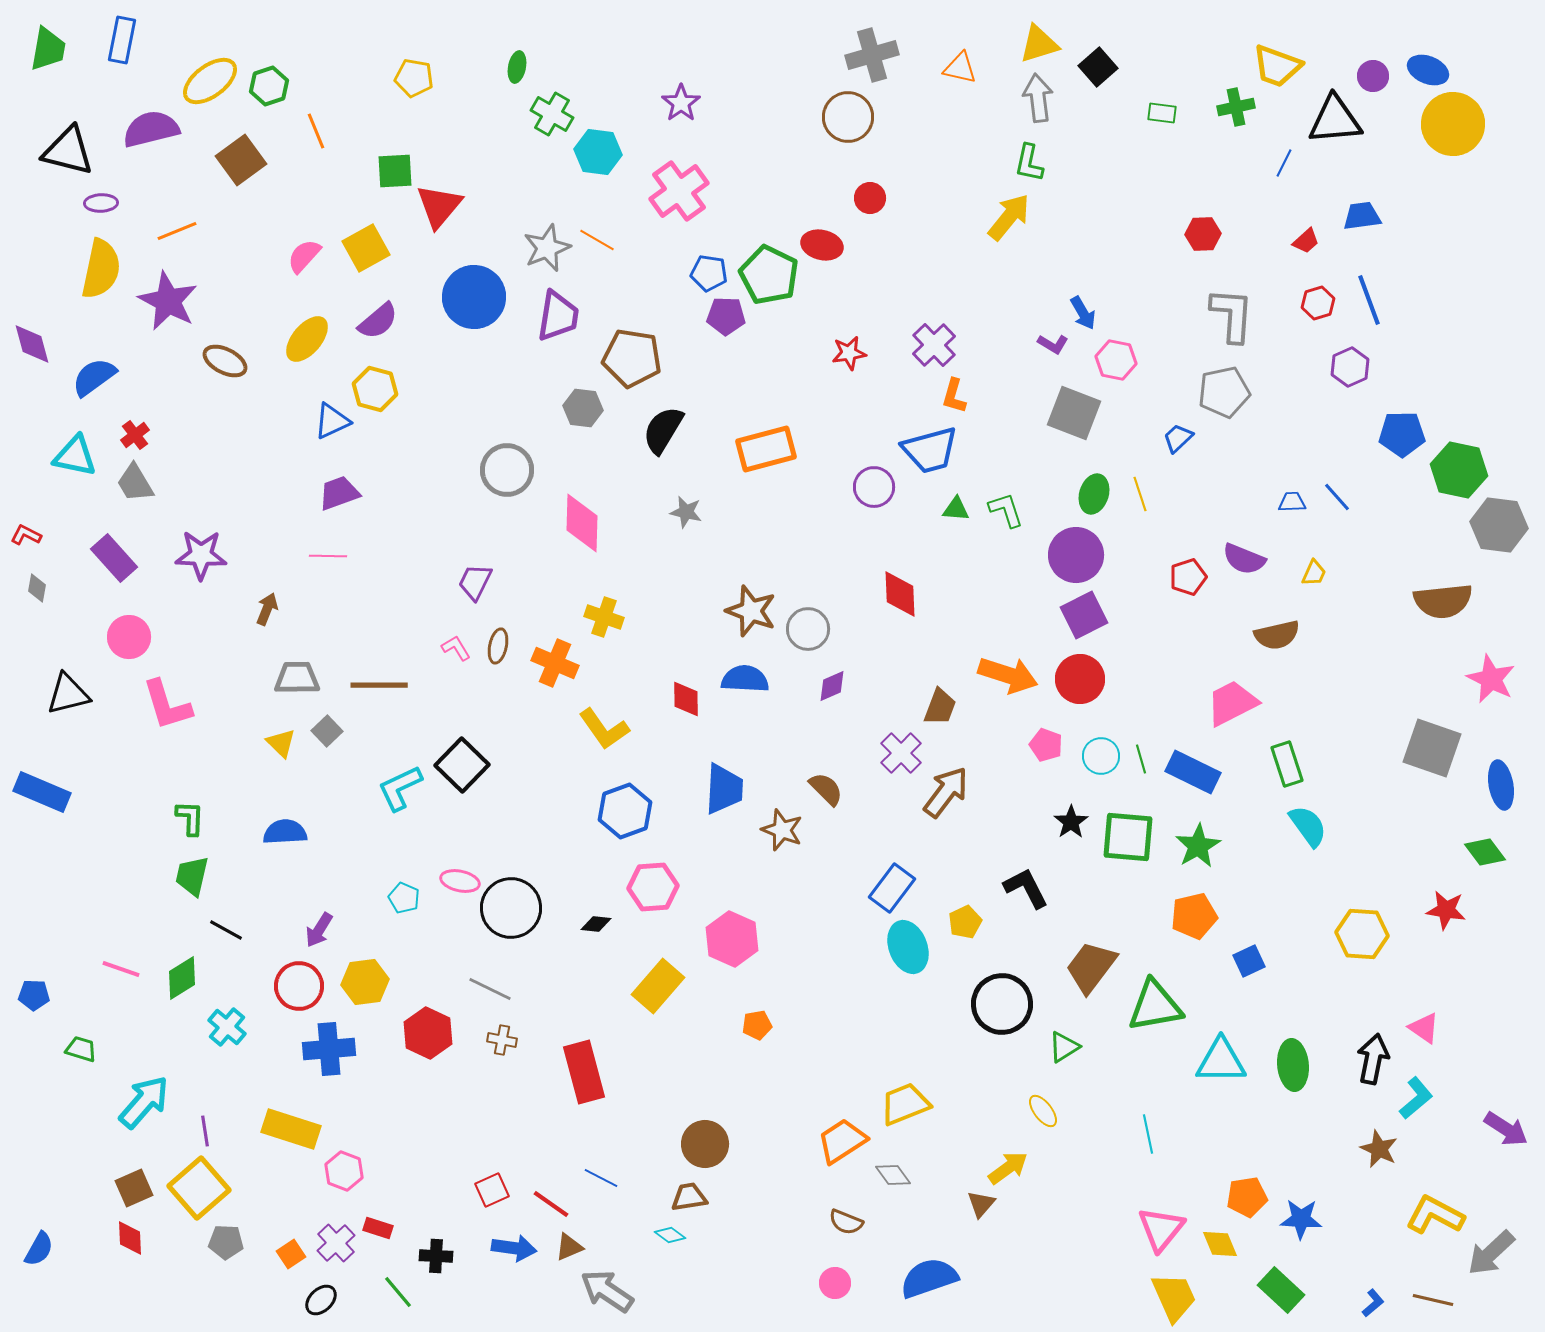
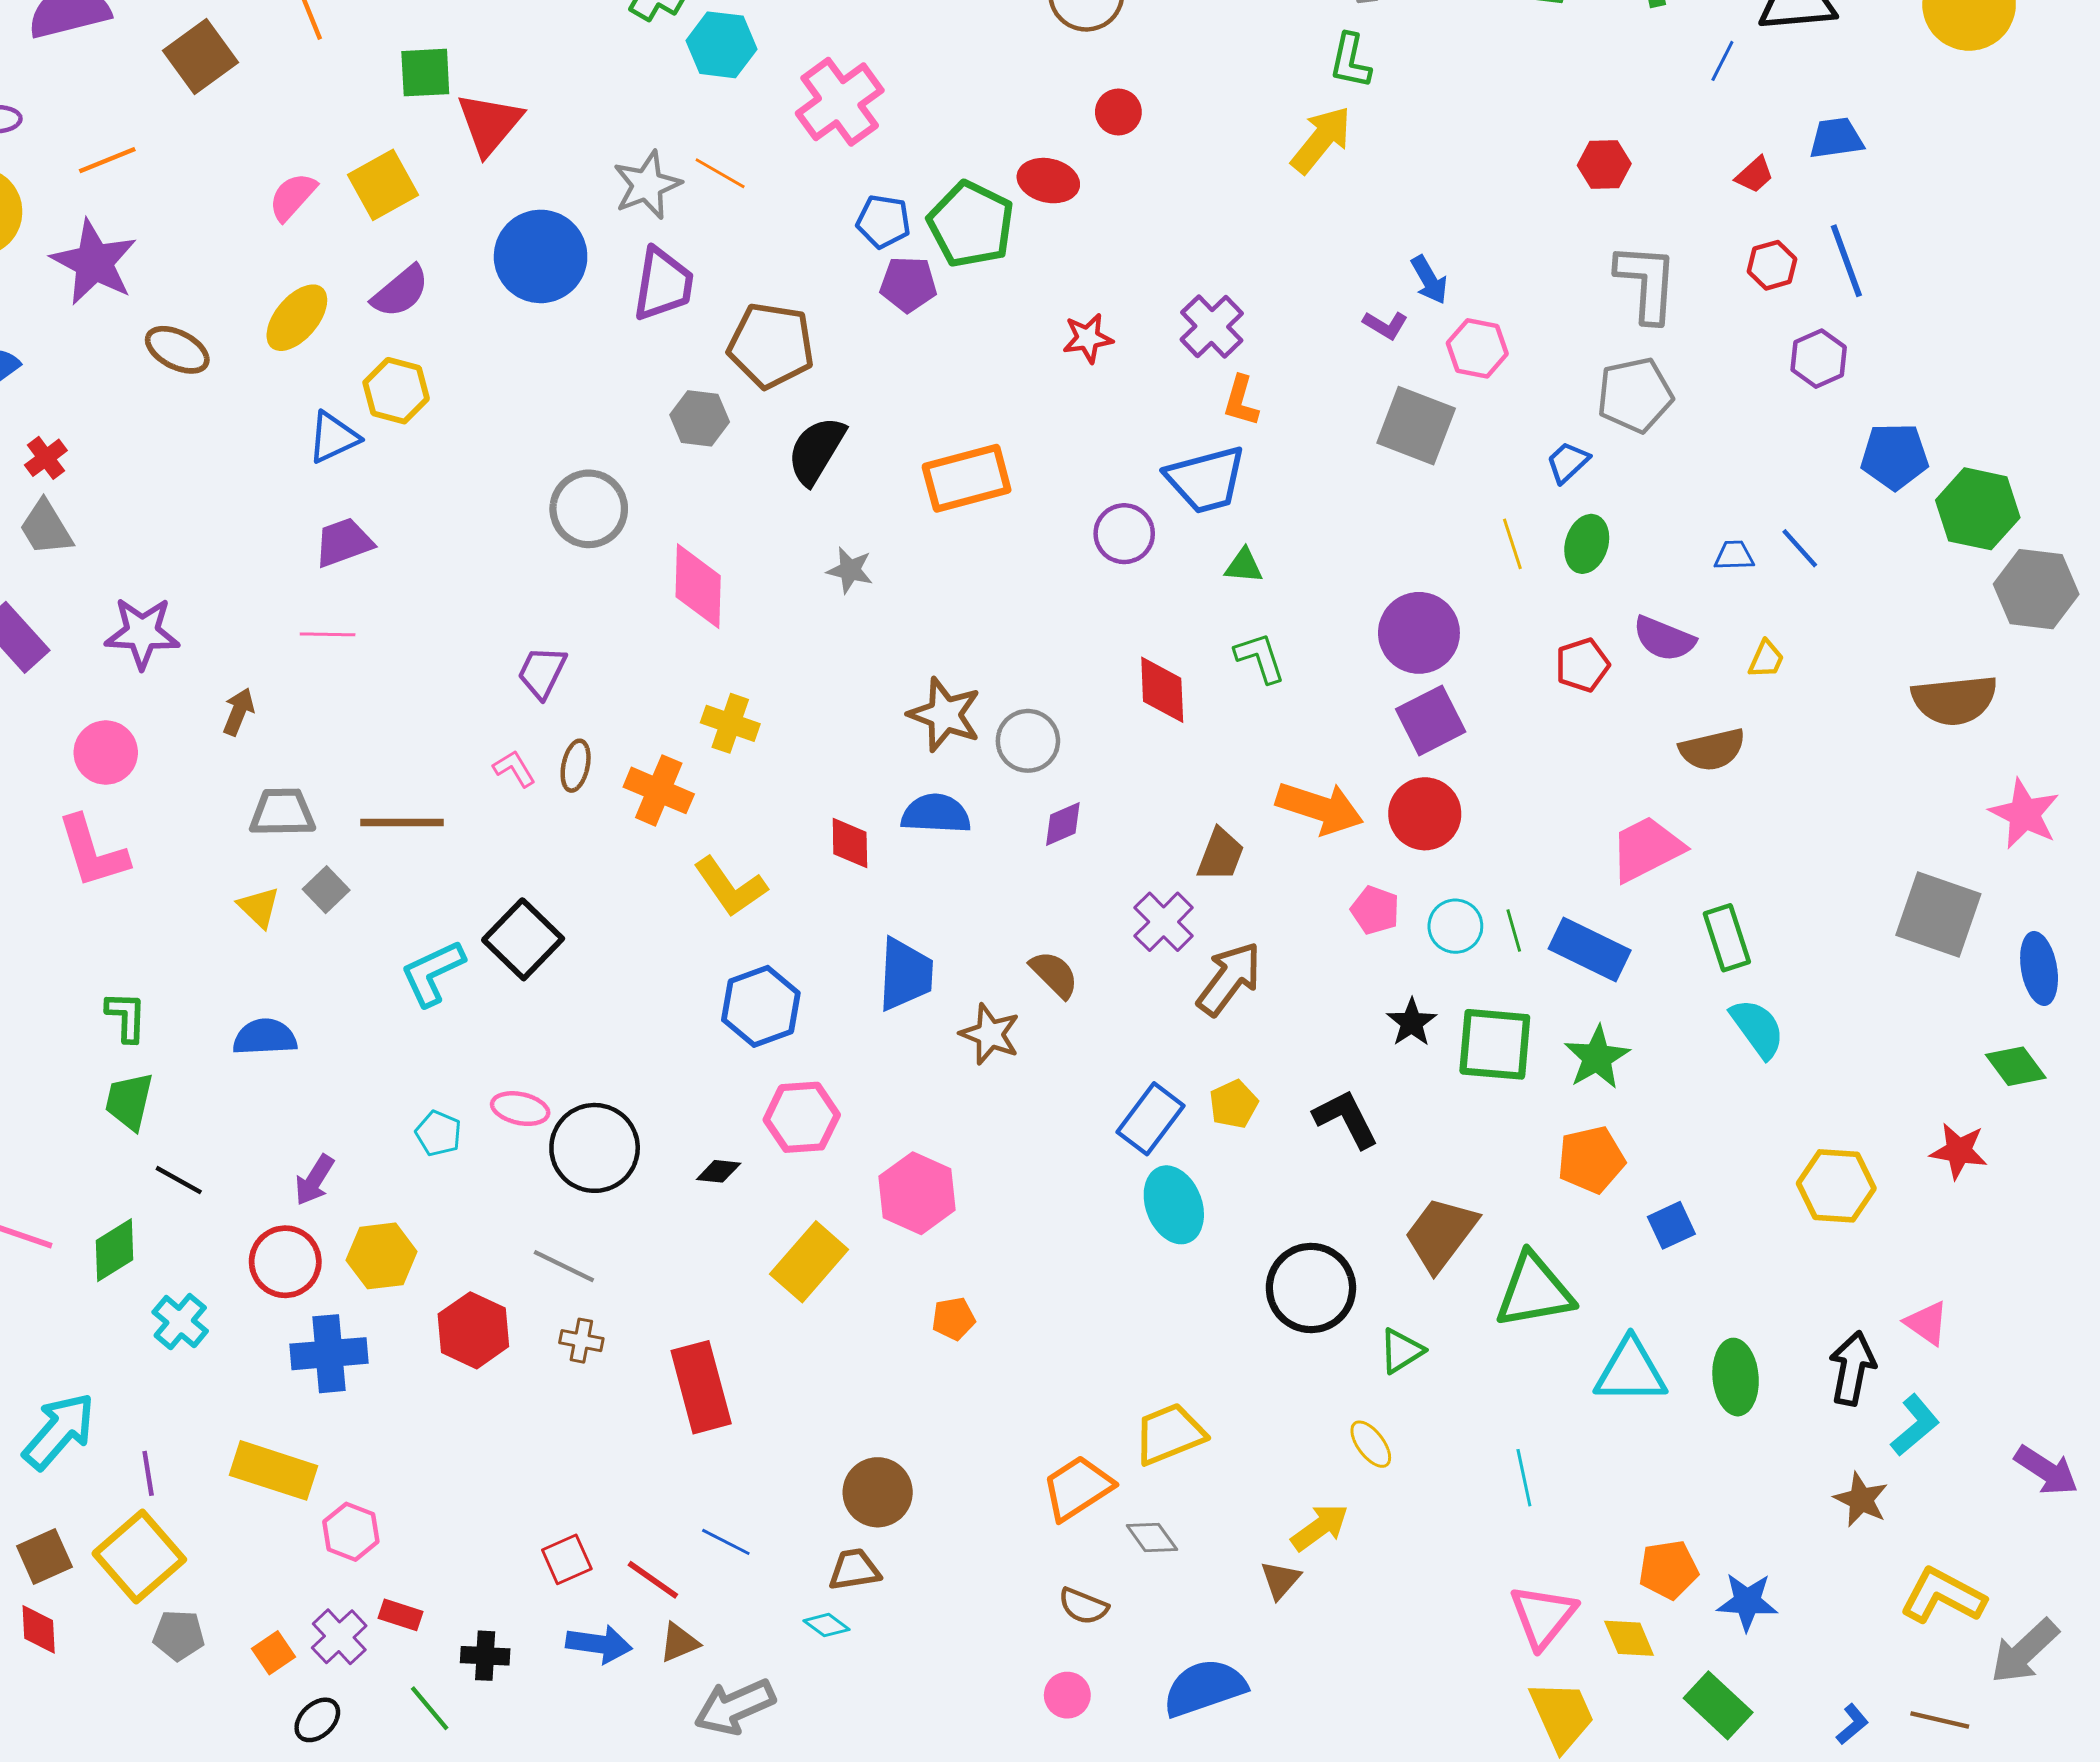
green ellipse: (1094, 494) -> (1587, 544), moved
green L-shape: (1006, 510) -> (1260, 658), moved
pink circle: (129, 637) -> (106, 753), moved
yellow pentagon: (965, 922) -> (1234, 1104), moved
gray arrow: (607, 1291) -> (735, 1707), turned -58

